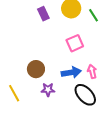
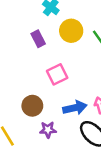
pink square: (75, 43) -> (57, 74), moved

